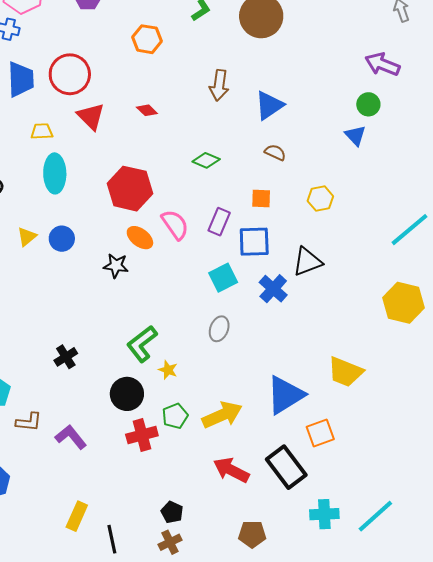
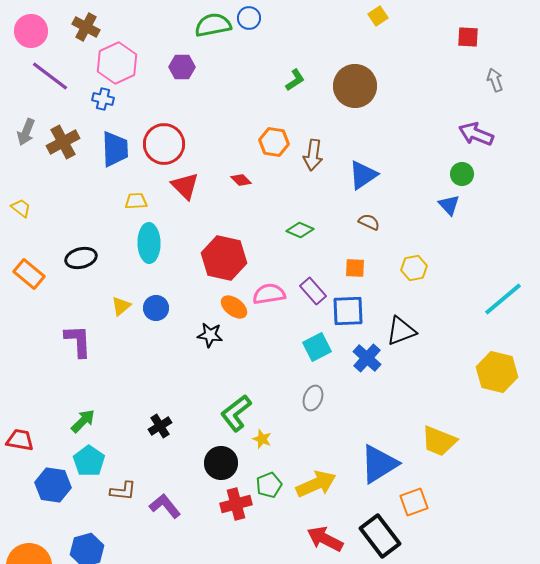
orange hexagon: (147, 39) -> (274, 142), moved
purple rectangle: (219, 222) -> (313, 291), turned -64
pink semicircle: (175, 225) -> (269, 294), turned -64

